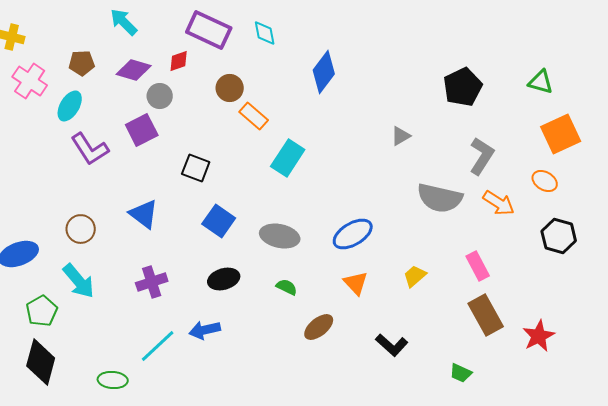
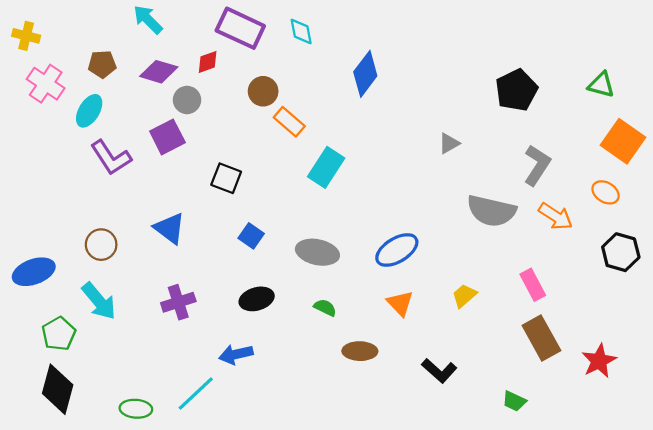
orange square: (561, 134) -> (623, 141), turned -30
blue square: (219, 221) -> (251, 236), size x0.7
brown ellipse: (319, 327) -> (360, 351), turned 40
cyan line: (158, 346) -> (196, 394), moved

